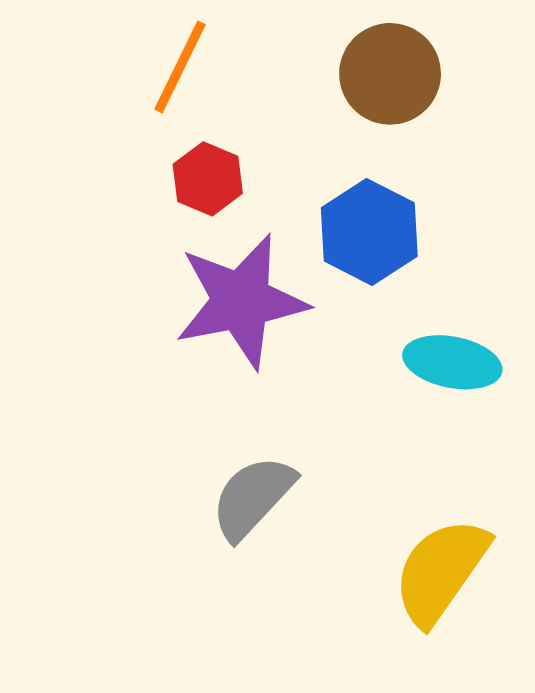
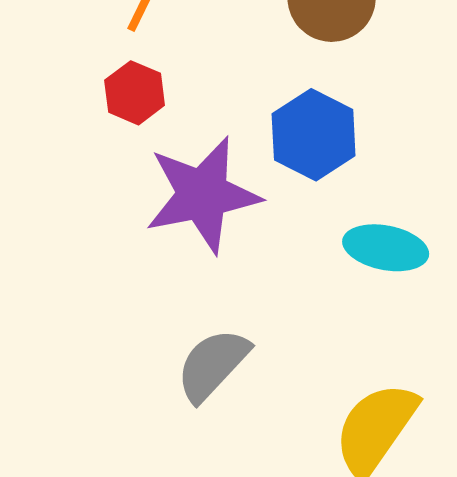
red hexagon: (208, 179) -> (135, 93), moved

